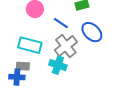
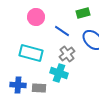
gray cross: (66, 46) -> (67, 54), size x0.7
gray rectangle: (23, 66) -> (39, 88), moved

